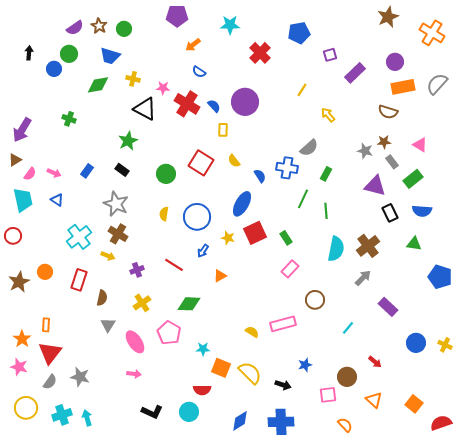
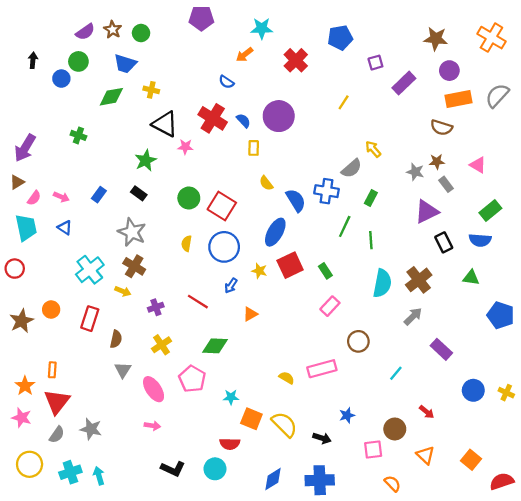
brown star: (388, 17) -> (436, 39), moved, turned 30
orange arrow: (193, 45) -> (245, 55), moved
pink star: (163, 88) -> (185, 147), moved
yellow arrow: (328, 115) -> (373, 149), moved
red square: (201, 163) -> (222, 206), moved
blue semicircle: (260, 176) -> (296, 200), size x1.5
green rectangle: (413, 179) -> (490, 211), moved
purple triangle: (375, 186) -> (427, 212), turned -40

